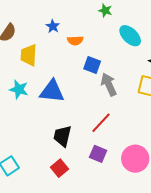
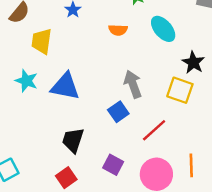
orange semicircle: (75, 41) -> (118, 30), moved
blue square: (92, 65) -> (118, 112), moved, turned 30
red line: (101, 123) -> (154, 130), moved

